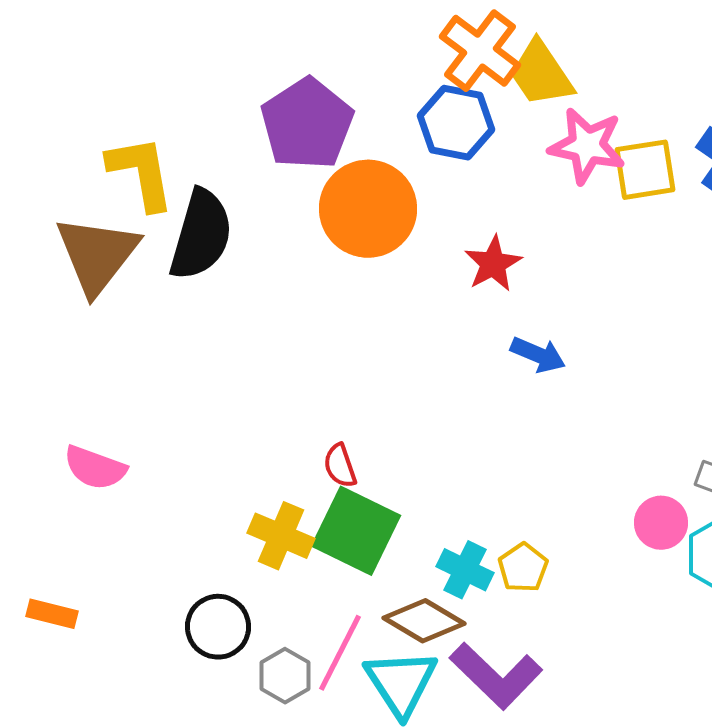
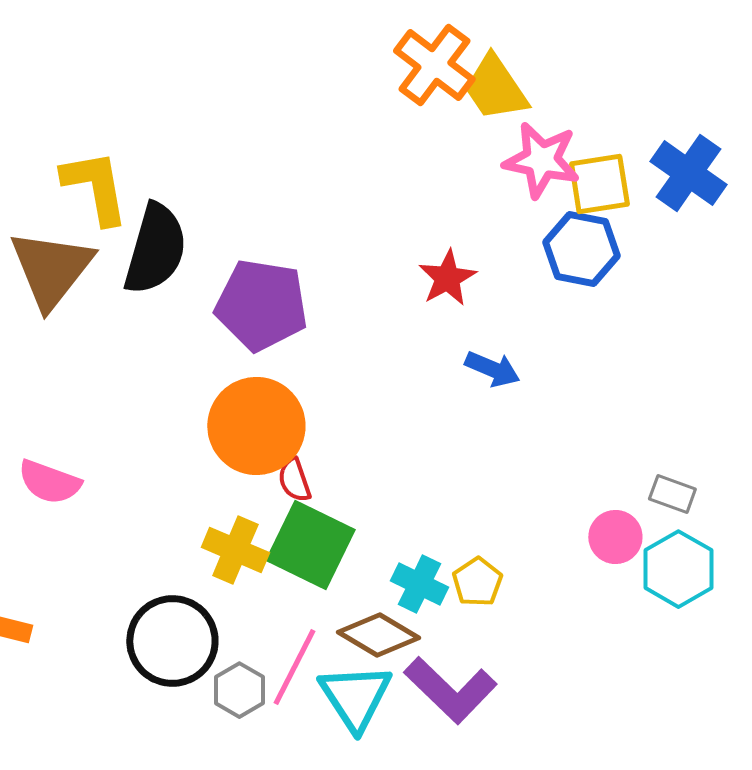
blue hexagon: (456, 123) -> (581, 249), moved
purple pentagon: (307, 124) -> (261, 305), moved, turned -30
orange circle: (368, 209) -> (256, 426), moved
black circle: (218, 627) -> (172, 641), size x1.4

